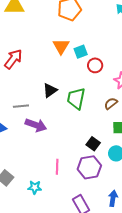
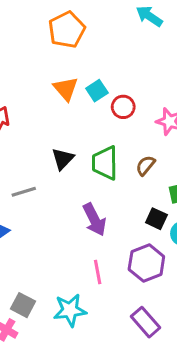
brown semicircle: (111, 103) -> (145, 165), moved
purple arrow: (36, 125) -> (94, 220), moved, turned 55
black square: (93, 144) -> (156, 219), moved
cyan star: (35, 187) -> (70, 310), size x1.5

